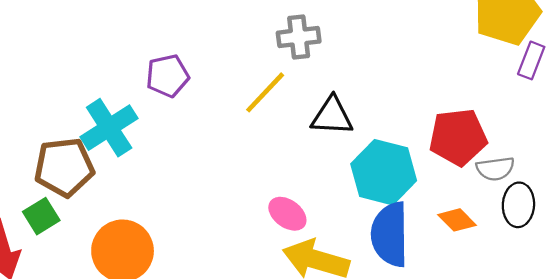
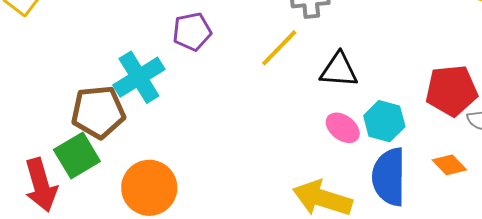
cyan hexagon: (384, 172) -> (384, 121), size x0.7
pink ellipse: (287, 214) -> (343, 128), moved
green square: (41, 216) -> (77, 155), size x1.4

